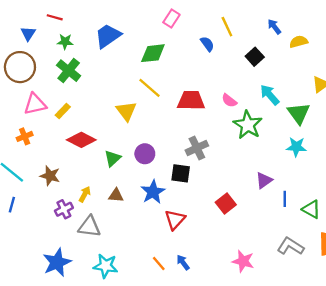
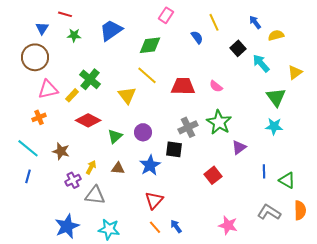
green cross: (69, 71) -> (90, 79), moved
cyan arrow: (270, 95) -> (261, 63), moved
green star: (248, 125) -> (219, 122), moved
purple triangle: (264, 180) -> (239, 147), moved
red triangle: (175, 220) -> (154, 200), moved

